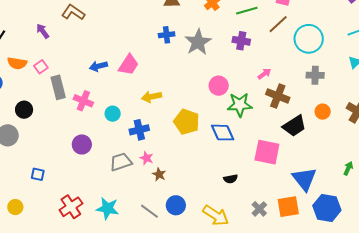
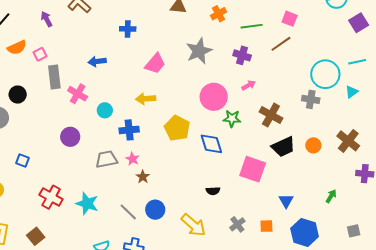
blue cross: (167, 35) -> (128, 29), moved
cyan circle: (309, 39) -> (325, 74), moved
orange semicircle: (17, 63) -> (17, 48), turned -42
pink trapezoid: (129, 65) -> (155, 64), moved
pink arrow: (264, 74) -> (249, 85), moved
pink circle: (219, 86) -> (214, 97), size x1.4
green star: (240, 105) -> (232, 119), size x0.7
orange circle: (323, 112) -> (313, 145), moved
blue triangle: (304, 179) -> (286, 201), size x0.6
red cross: (71, 207) -> (51, 197), turned -35
orange square: (288, 207) -> (266, 226), size x0.6

